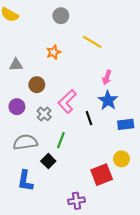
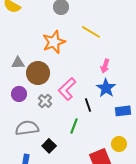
orange star: (54, 52) -> (54, 42), size x1.6
gray triangle: (16, 65) -> (18, 63), moved
brown circle: (37, 85) -> (38, 73), size x1.5
green line: (61, 140) -> (74, 126), moved

